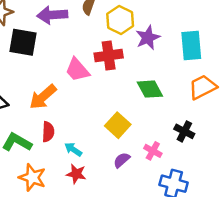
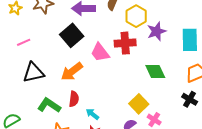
black square: (23, 42) -> (72, 35), moved, turned 35
yellow square: (118, 125) -> (139, 104), moved
black cross: (184, 131) -> (190, 99), moved

